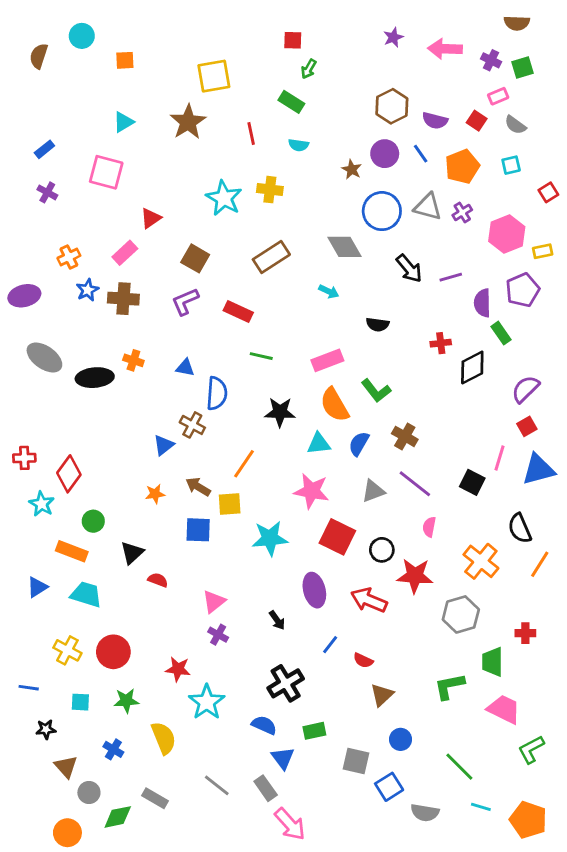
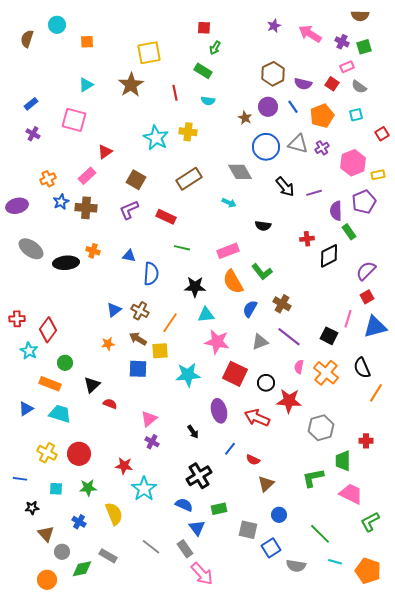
pink arrow: (445, 49) -> (310, 34), turned 30
brown cross: (192, 425) -> (140, 311), moved
cyan triangle: (319, 444) -> (206, 315), moved
orange cross: (481, 561) -> (326, 373), moved

